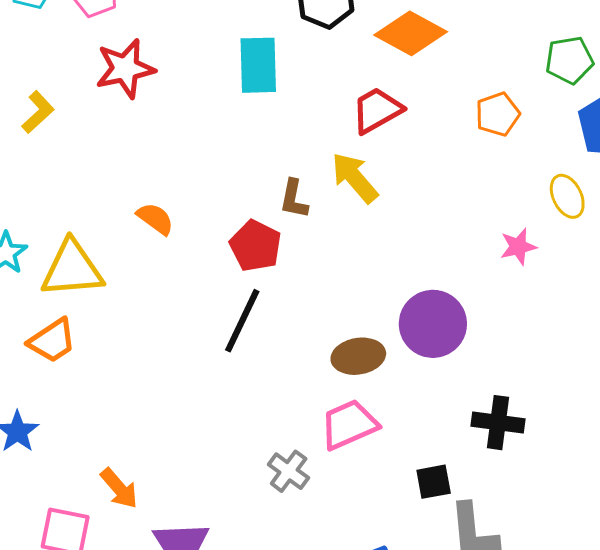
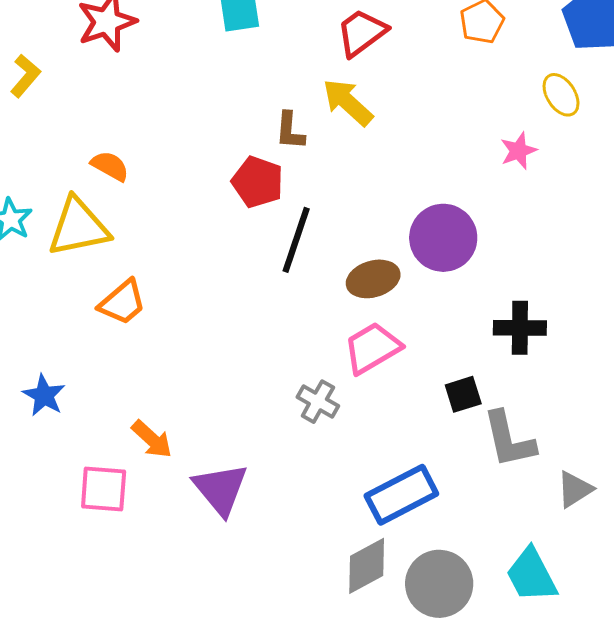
orange semicircle: (155, 219) -> (110, 166), moved
black line: (242, 321) -> (296, 240), moved
orange trapezoid: (52, 341) -> (122, 302), moved

